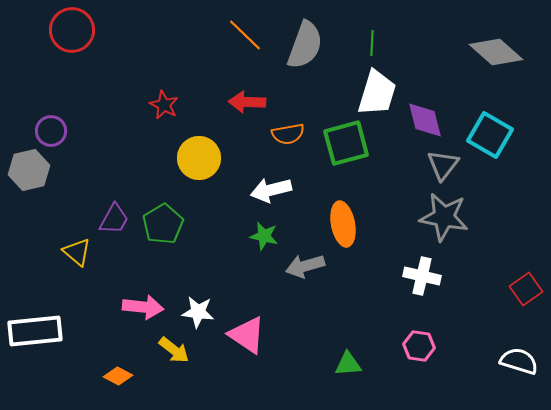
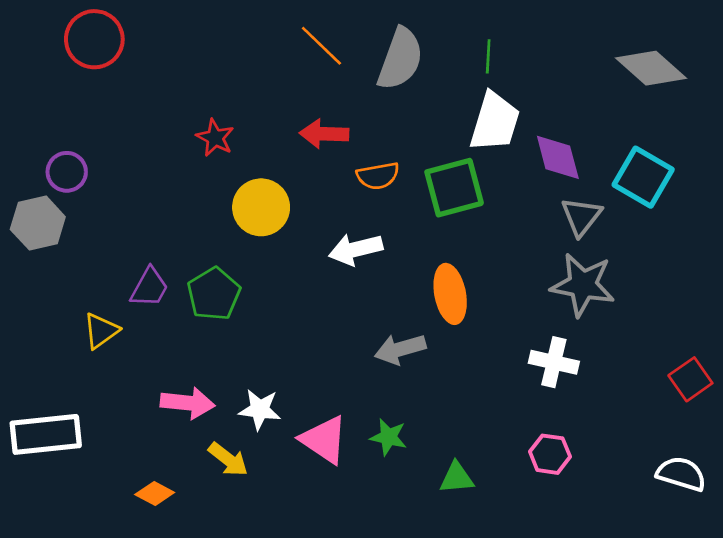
green star: (264, 236) -> (388, 437), moved
yellow triangle: (77, 252) -> (101, 331), turned 44

